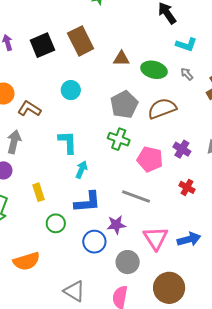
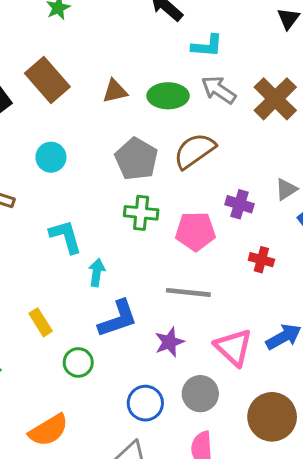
gray arrow: (187, 74) -> (219, 90), size x1.6
blue circle: (94, 242) -> (145, 403), moved

